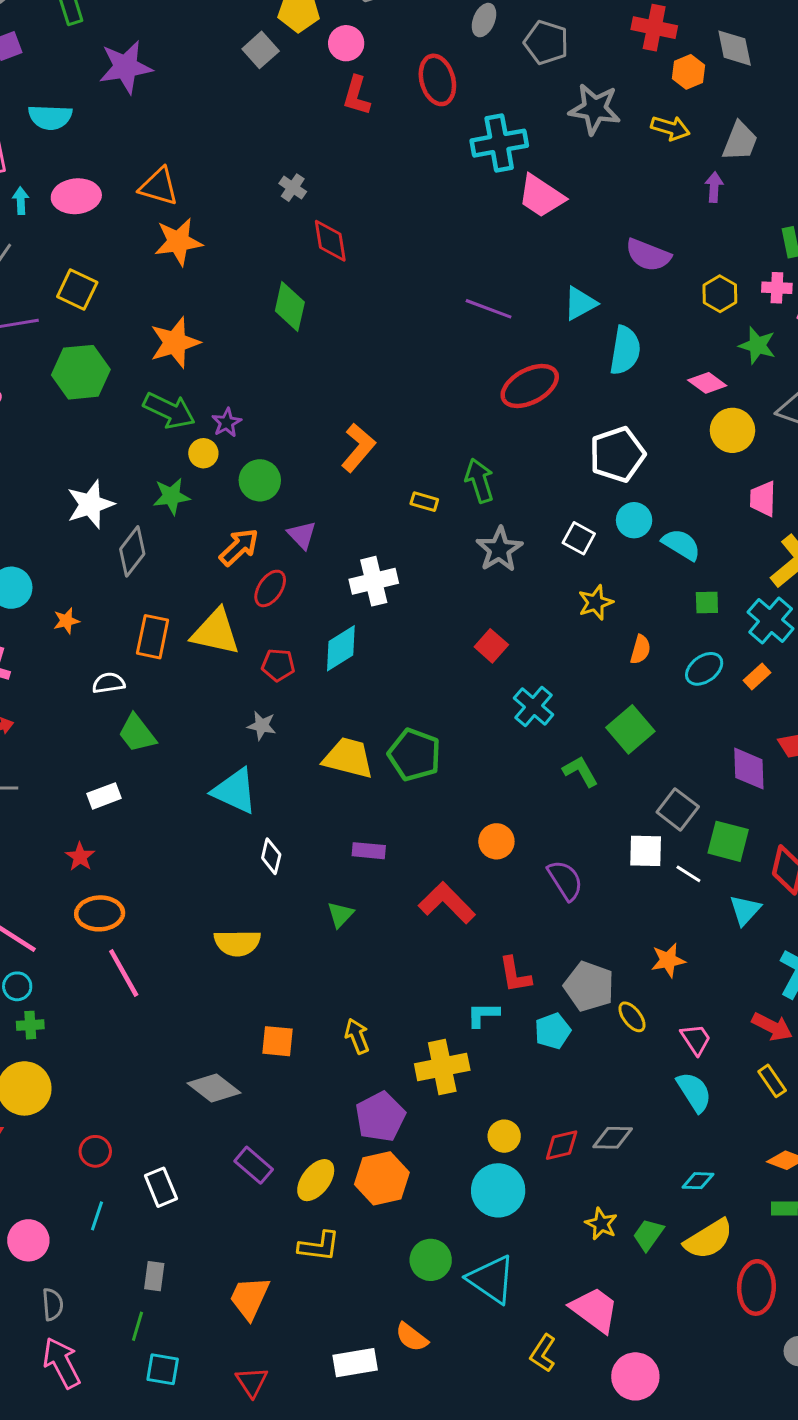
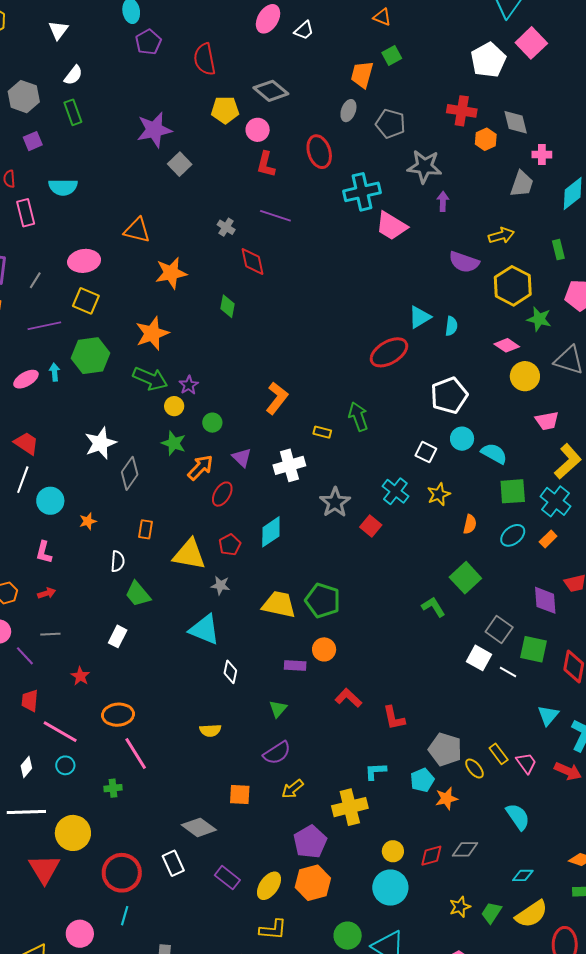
gray square: (261, 50) -> (180, 164), moved
purple star: (126, 67) -> (154, 130), moved
yellow arrow: (670, 128) -> (501, 235), moved, turned -30
purple arrow: (714, 187) -> (443, 201), moved
pink ellipse: (76, 196) -> (84, 261), moved
cyan arrow: (21, 201) -> (55, 372), moved
orange star: (178, 242) -> (171, 273), moved
pink cross: (777, 288) -> (542, 155), moved
yellow hexagon: (720, 294) -> (513, 286), size x1.6
cyan triangle: (580, 303) -> (420, 317), moved
green diamond: (290, 307) -> (227, 306), size x0.7
purple line: (489, 309) -> (275, 216), moved
cyan semicircle: (625, 350) -> (451, 326), size x0.6
green circle: (260, 480) -> (212, 423), size x0.7
green star: (171, 496) -> (174, 443), moved, turned 30
pink trapezoid: (763, 499) -> (547, 421), turned -100
gray star: (499, 549) -> (335, 502), moved
white cross: (374, 581) -> (289, 465), moved
green square: (707, 603) -> (513, 491), size x1.6
yellow triangle: (216, 632) -> (189, 554), moved
orange rectangle: (153, 637) -> (145, 529), size x0.7
red pentagon: (278, 665) -> (230, 545), turned -30
white semicircle: (109, 683) -> (118, 561), turned 105
cyan cross: (534, 706) -> (395, 491), moved
white rectangle: (104, 796) -> (118, 636), turned -40
orange circle: (496, 841) -> (324, 649), moved
white square: (646, 851) -> (479, 658), turned 30
red star: (80, 857) -> (80, 676), moved
purple semicircle: (565, 880) -> (277, 753), moved, turned 92
red L-shape: (447, 903) -> (348, 698), size x0.7
cyan triangle: (745, 910) -> (548, 715), moved
yellow semicircle: (237, 943) -> (210, 730), size x0.7
orange star: (668, 960) -> (446, 798), moved
red L-shape: (515, 975) -> (394, 718), moved
green cross: (30, 1025) -> (113, 788), moved
yellow arrow: (357, 1036) -> (292, 789), turned -105
pink trapezoid: (696, 1039) -> (526, 763), moved
yellow rectangle: (772, 1081) -> (499, 754), moved
red circle: (95, 1151) -> (122, 873), size x1.8
white rectangle: (161, 1187) -> (173, 863), moved
yellow star: (601, 1224) -> (460, 907), turned 30

